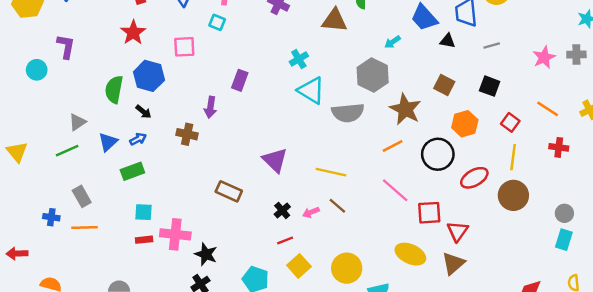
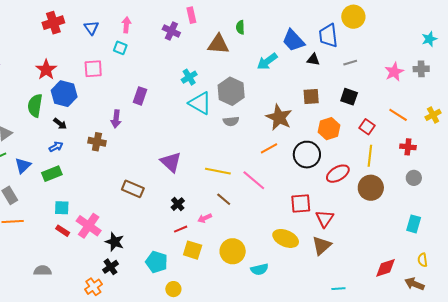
red star: (133, 33) -> (46, 70), moved
cyan arrow: (393, 42) -> (267, 61), size x1.5
gray hexagon: (373, 75) -> (231, 91), moved
brown square: (444, 85) -> (311, 97), turned -30
gray semicircle: (348, 113) -> (231, 121), size x0.6
blue triangle: (108, 142) -> (23, 166), moved
pink line: (395, 190) -> (254, 180), moved
pink arrow: (311, 212) -> (205, 218), moved
gray circle: (564, 213) -> (414, 178), moved
pink cross: (175, 234) -> (89, 226), turned 30
red rectangle: (144, 240) -> (63, 231), turned 40
yellow square: (299, 266) -> (193, 250), turned -30

